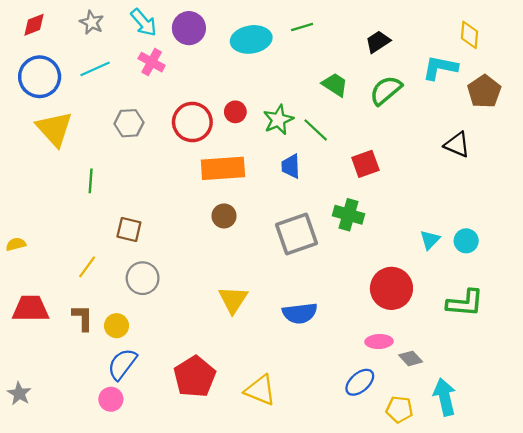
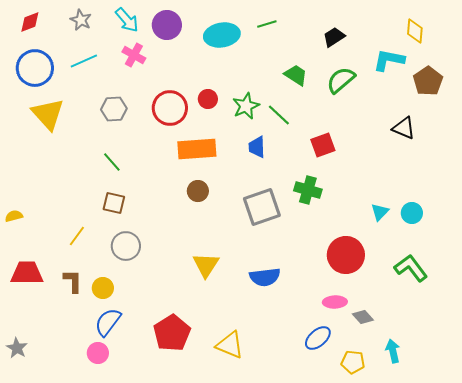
green line: (91, 181) -> (112, 162), moved, turned -45
green L-shape: (465, 303) -> (411, 268), turned -132
cyan arrow: (445, 397) -> (393, 351), size x0.7

